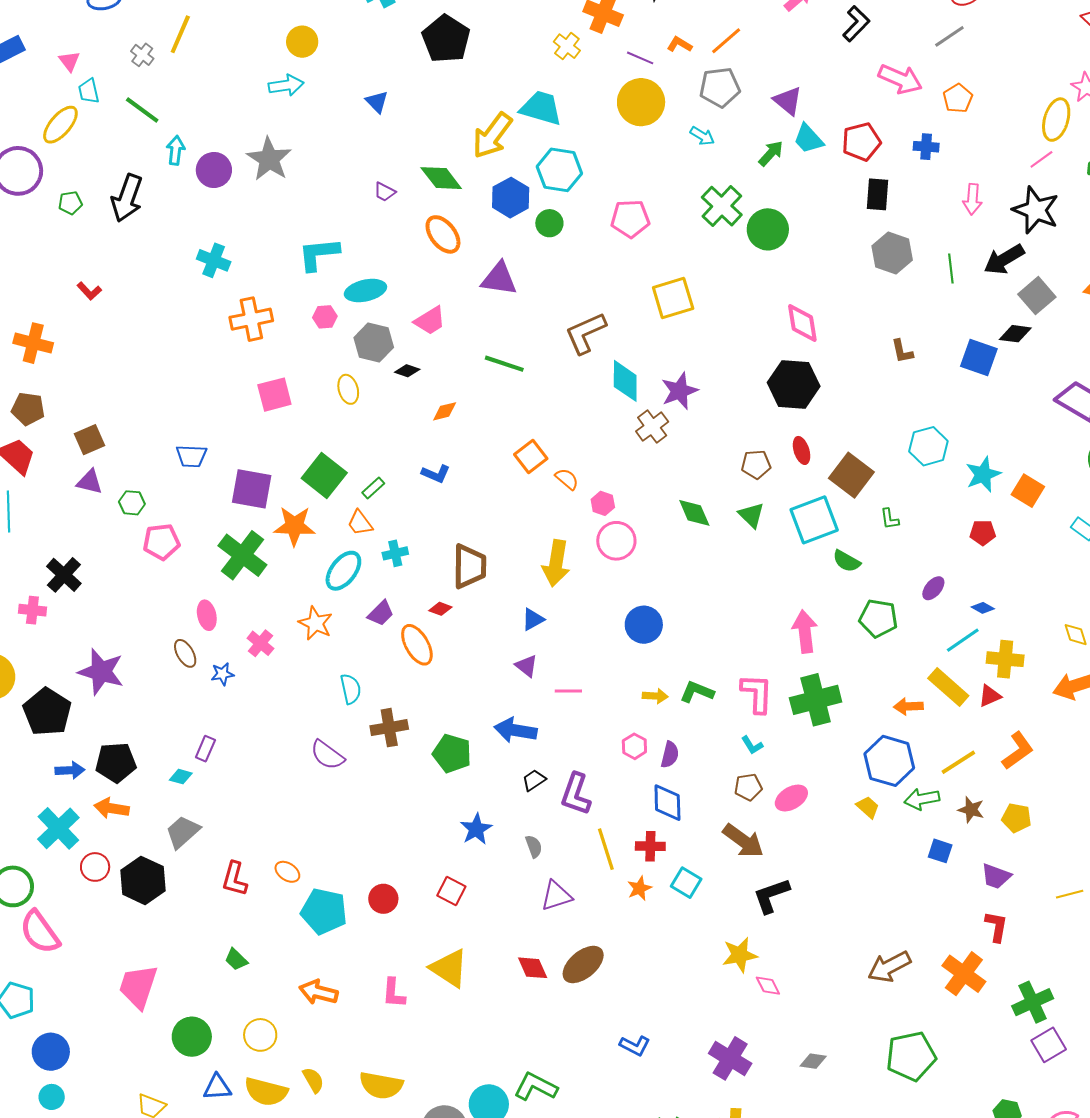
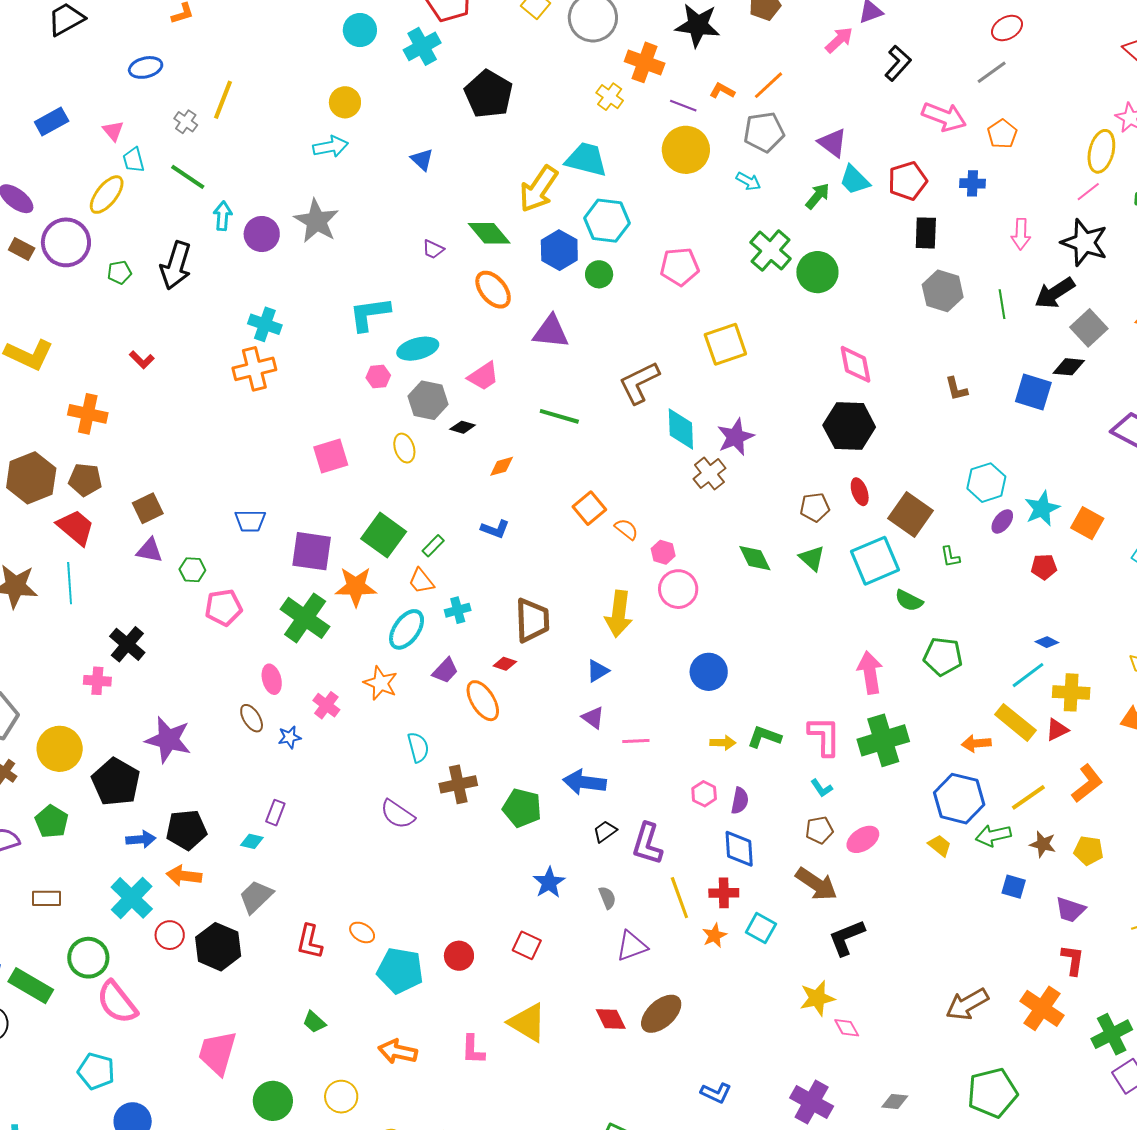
orange cross: (251, 319) -> (254, 369), moved
purple ellipse: (933, 588) -> (1002, 521), moved

